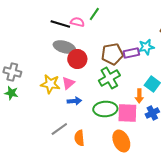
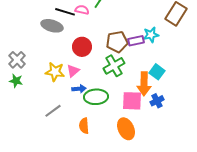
gray ellipse: (64, 47) -> (52, 26), moved
gray cross: (12, 72) -> (17, 60), turned 30
orange arrow: (139, 96) -> (144, 84), size x1.6
green ellipse: (105, 109) -> (96, 97), moved
gray line: (59, 129) -> (53, 111), moved

